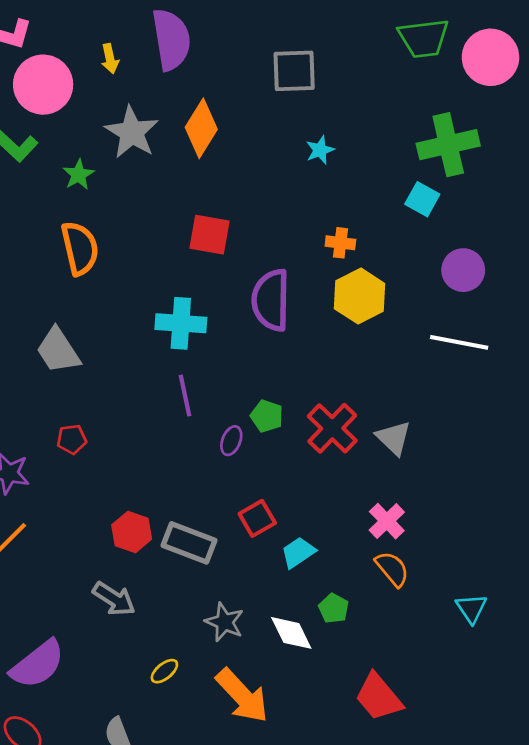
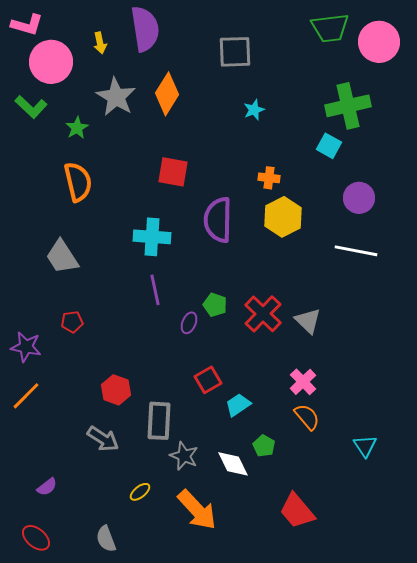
gray rectangle: (189, 543) -> (159, 421), moved, turned 72
purple semicircle: (38, 664) -> (47, 487), size x0.5

